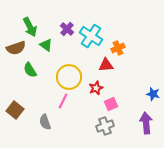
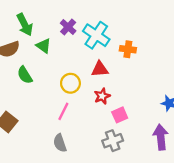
orange cross: (118, 48) -> (128, 49), turned 32
red triangle: (106, 65) -> (100, 69), moved
yellow circle: (69, 77) -> (70, 83), size x0.7
gray semicircle: (45, 122) -> (60, 143), moved

